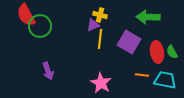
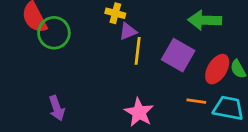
yellow cross: (100, 15) -> (115, 13), moved
red ellipse: (157, 52) -> (217, 69), turned 40
purple arrow: (48, 71) -> (57, 108), moved

